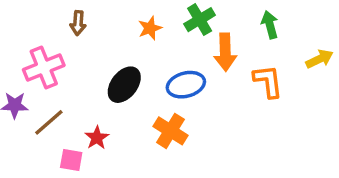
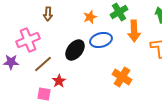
blue ellipse: (186, 85) -> (101, 40), moved
brown line: (49, 122) -> (43, 64), moved
orange cross: (170, 131) -> (122, 77), moved

